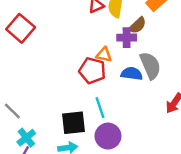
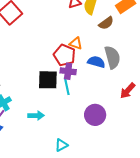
purple cross: (127, 38) -> (68, 71), moved
black square: (74, 123) -> (48, 80), moved
purple circle: (108, 136) -> (95, 115), moved

